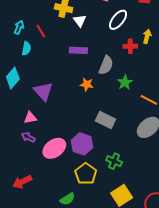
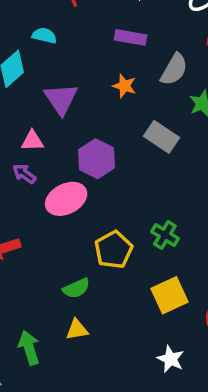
cyan semicircle: (26, 48) -> (44, 36), moved, turned -96
orange star: (87, 84) -> (124, 86), moved
gray rectangle: (106, 120) -> (162, 137), moved
purple hexagon: (82, 144) -> (96, 159), moved

